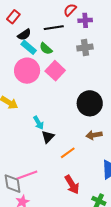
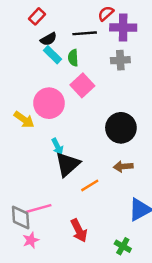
purple cross: (85, 20) -> (123, 27), size x1.5
green semicircle: (46, 49) -> (73, 58), turned 40
pink circle: (27, 71) -> (49, 103), moved
black triangle: (48, 137) -> (68, 164), size x1.6
red arrow: (72, 185) -> (79, 230), moved

